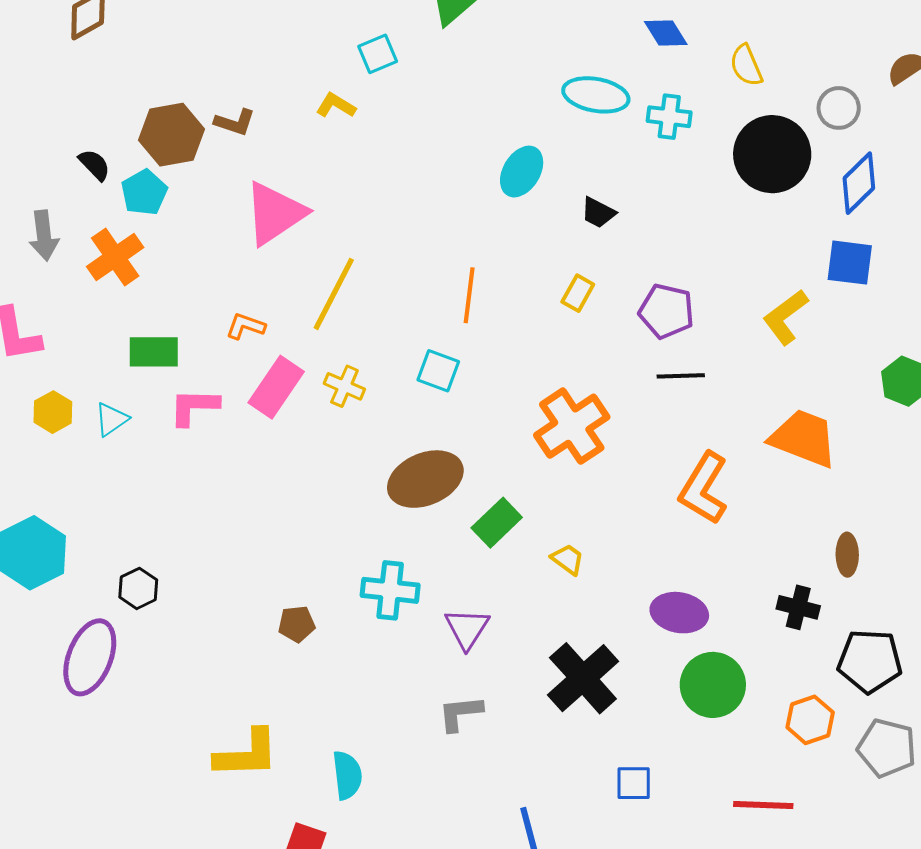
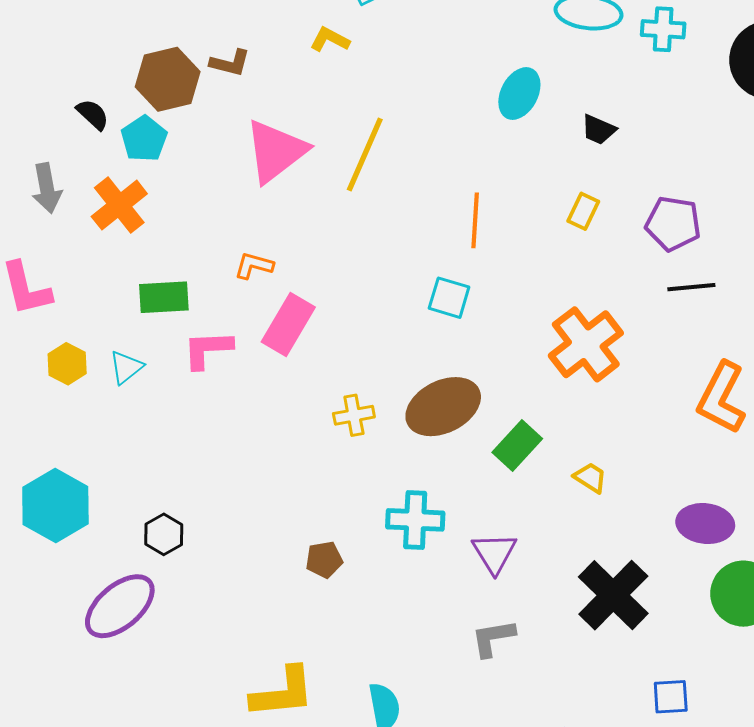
yellow line: (334, 294) -> (365, 154), moved
yellow cross: (344, 386) -> (354, 415), moved, turned -30
purple ellipse: (90, 657) -> (120, 606), turned 32

